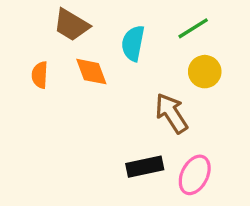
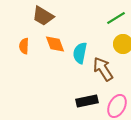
cyan semicircle: (133, 43) -> (80, 53), moved

